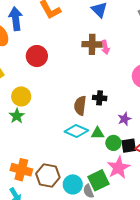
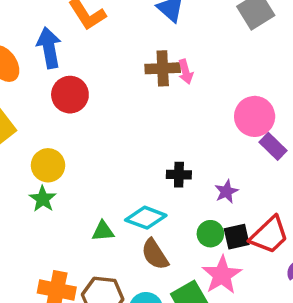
blue arrow: (16, 19) -> (49, 48), moved
black cross: (100, 98) -> (179, 175), moved
brown semicircle: (80, 106) -> (155, 254), moved, turned -36
green triangle: (98, 133) -> (103, 231), moved

